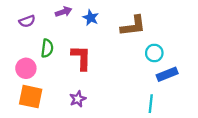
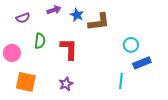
brown L-shape: (133, 26) -> (99, 22), moved
pink circle: (26, 68) -> (12, 53), moved
cyan line: (151, 104) -> (121, 81), moved

